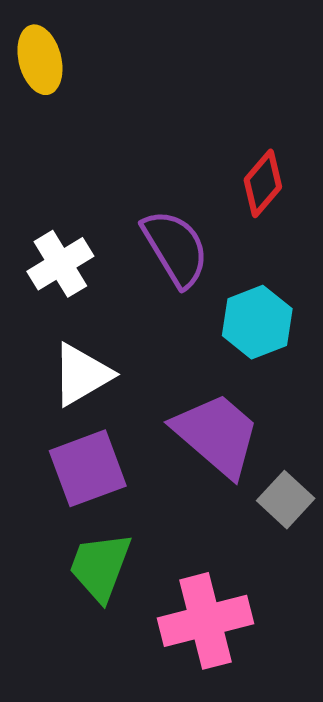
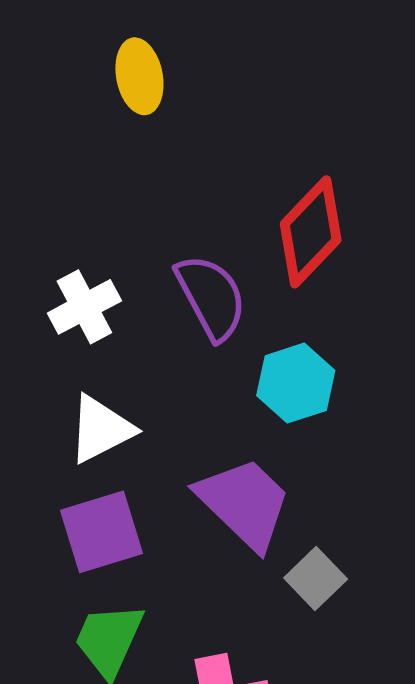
yellow ellipse: (40, 60) -> (139, 76), moved
red diamond: (263, 183) -> (311, 232), size x1.5

